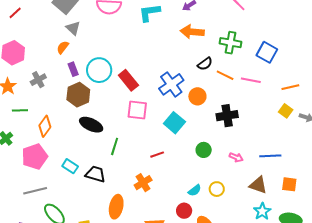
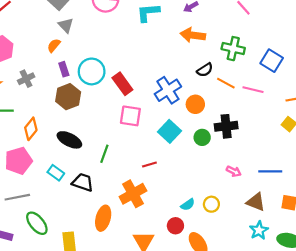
black ellipse: (91, 125) -> (69, 140), moved
green circle: (204, 150) -> (202, 137), moved
orange cross: (143, 183) -> (133, 194), size x1.4

